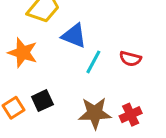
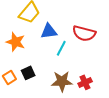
blue triangle: (74, 36) -> (49, 31), turned -30
red semicircle: (130, 59) -> (84, 33), moved, size x1.6

